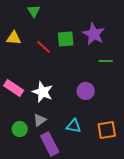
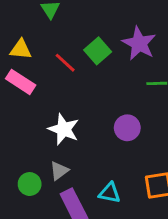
green square: (66, 39) -> (98, 51), turned -36
pink rectangle: (14, 88) -> (21, 82), moved
cyan triangle: (74, 126) -> (109, 193), moved

